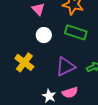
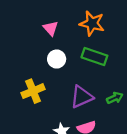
yellow cross: (24, 62) -> (33, 91), turned 30

